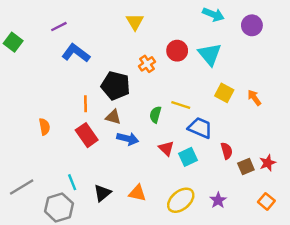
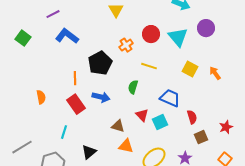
purple circle: (252, 25) -> (206, 28), moved
green square: (13, 42) -> (23, 38), moved
black pentagon: (116, 86) -> (100, 63), turned 30
yellow line: (181, 105) -> (149, 66), moved
brown triangle: (113, 117) -> (118, 126), moved
blue arrow: (128, 139) -> (101, 97), moved
brown square: (246, 166) -> (201, 137), moved
cyan line: (72, 182) -> (64, 132), moved, turned 40
orange triangle: (137, 193) -> (126, 146), moved

